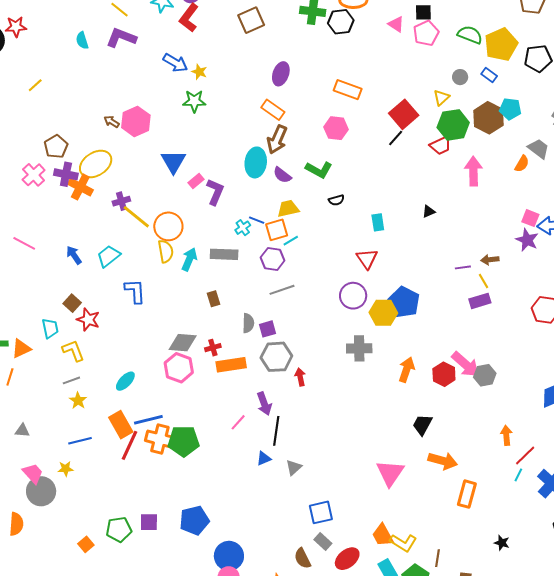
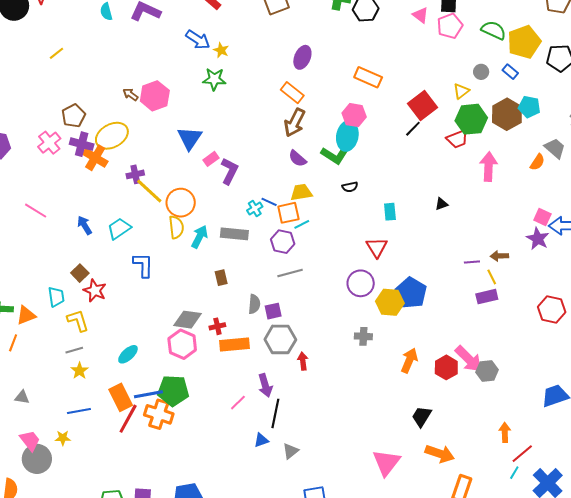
cyan ellipse: (256, 162) -> (347, 136), moved
gray cross: (359, 348) -> (363, 336), size x0.7
green pentagon: (184, 441) -> (173, 391), moved

